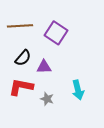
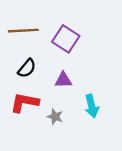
purple triangle: (44, 67) -> (63, 80), moved

